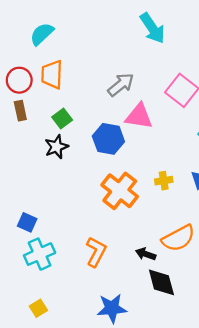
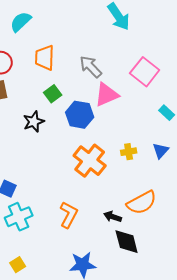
orange trapezoid: (52, 75) -> (45, 58), moved
gray arrow: (121, 85) -> (91, 67), turned -95
pink triangle: (139, 116) -> (107, 95), turned -32
green square: (62, 119) -> (53, 94), moved

